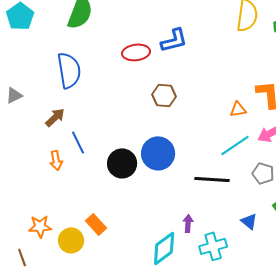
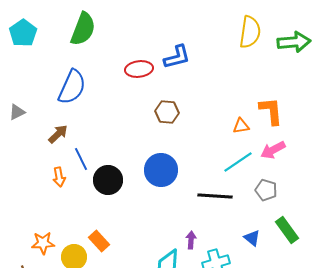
blue semicircle: (69, 70) -> (72, 87), turned 33
black circle: (122, 163) -> (108, 180), moved

